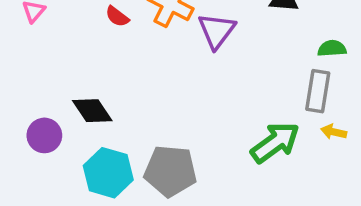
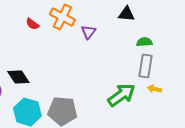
purple triangle: (217, 31) -> (88, 32), size x0.7
green semicircle: (332, 48) -> (144, 42), moved

